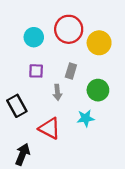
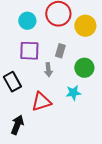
purple square: (36, 71) -> (29, 51), size x1.5
red triangle: (50, 128) -> (41, 102), turned -45

